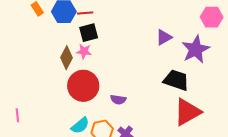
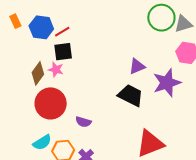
red line: (85, 13) -> (62, 32), turned -35
black trapezoid: (176, 80) -> (131, 95), moved

